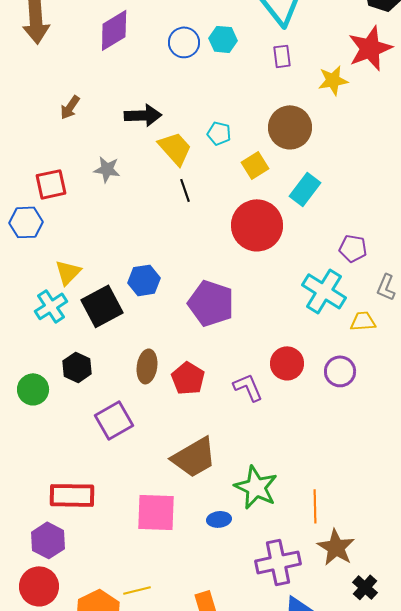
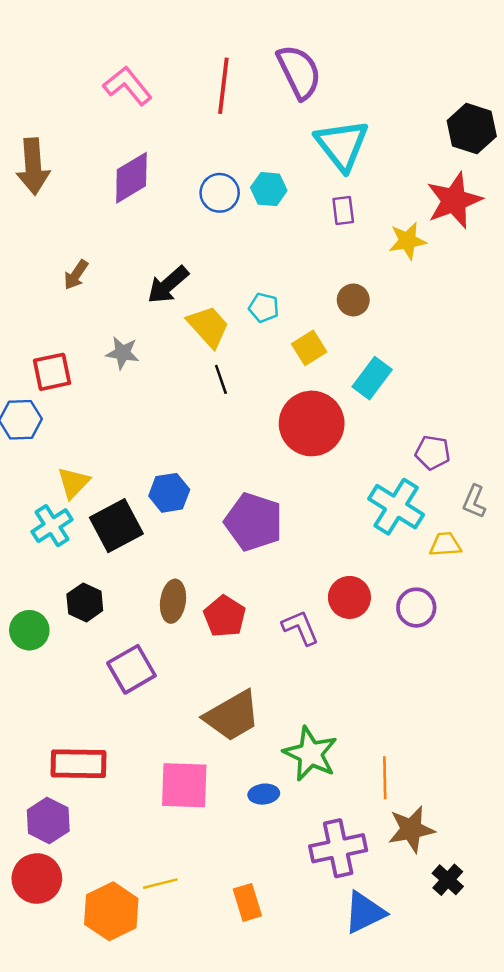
black arrow: (143, 115) -> (168, 285), turned 141
brown circle: (290, 127) -> (353, 300), size x0.6
brown star: (336, 547) -> (411, 829), turned 30

